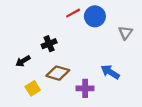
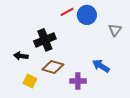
black cross: (49, 44) -> (45, 40), size x1.5
black arrow: (23, 61) -> (21, 56), turned 40
yellow square: (33, 88) -> (30, 81), turned -32

